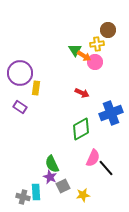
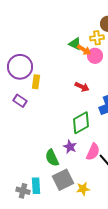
green triangle: (75, 50) -> (75, 44), turned -32
purple star: (50, 177) -> (70, 147), moved
gray square: (63, 186) -> (63, 180), size x1.5

